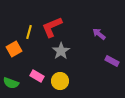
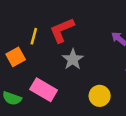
pink rectangle: (37, 76) -> (44, 90), size x1.5
yellow circle: (60, 81) -> (100, 96), moved

